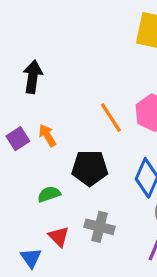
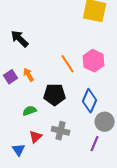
black arrow: (33, 77) -> (20, 39), turned -54
red triangle: (59, 237) -> (36, 137), turned 32

